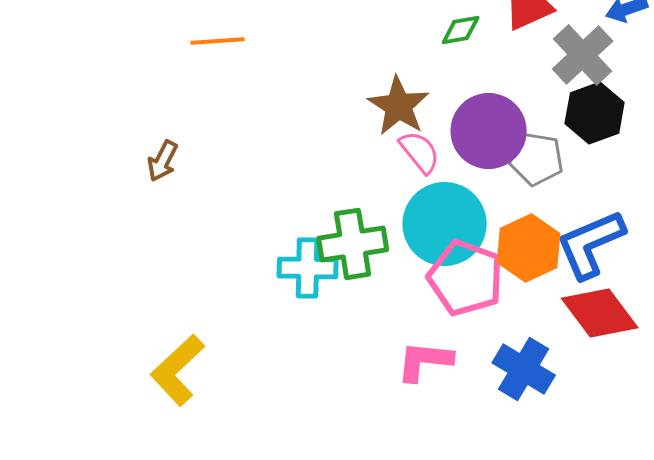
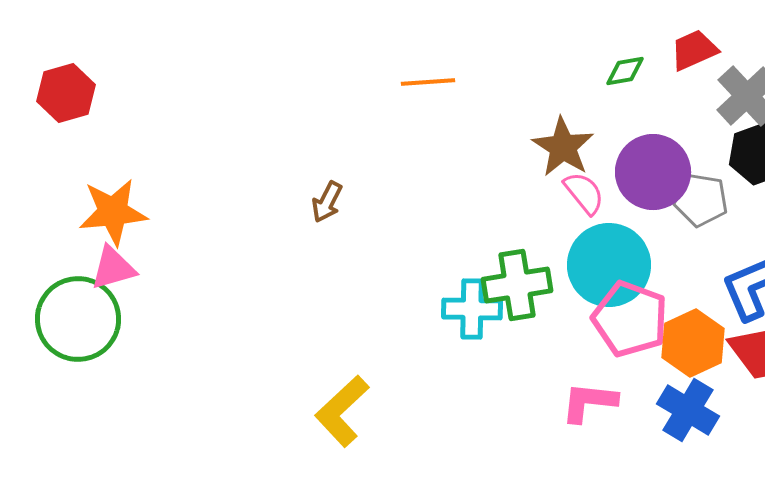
orange line: (218, 41) -> (428, 82), moved
orange hexagon: (529, 248) -> (693, 343), moved

